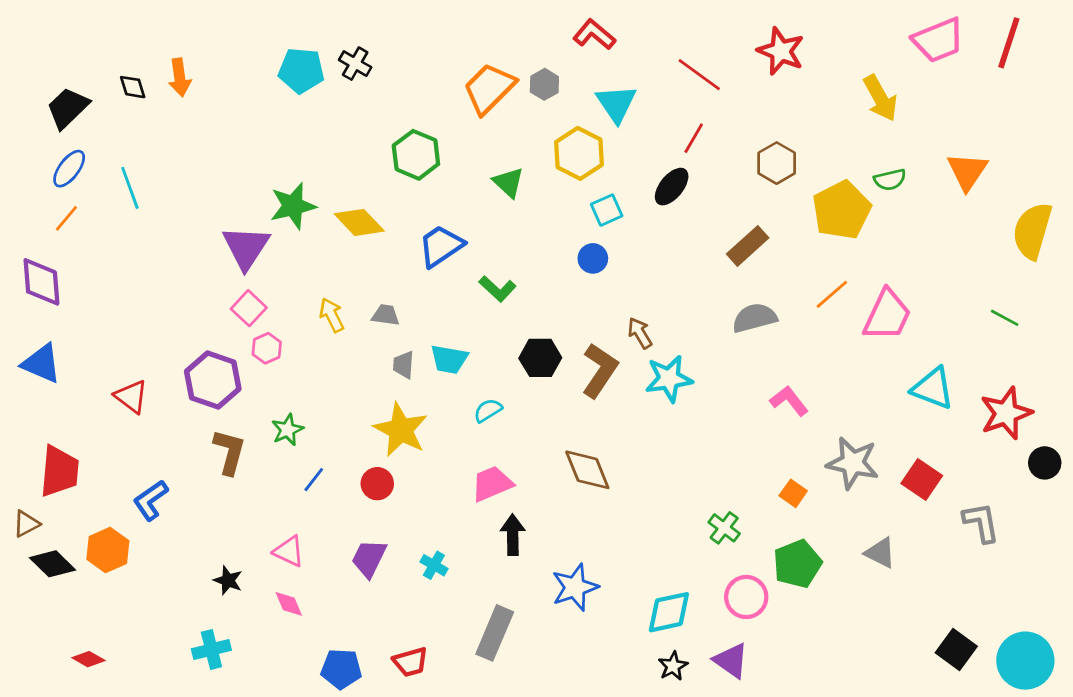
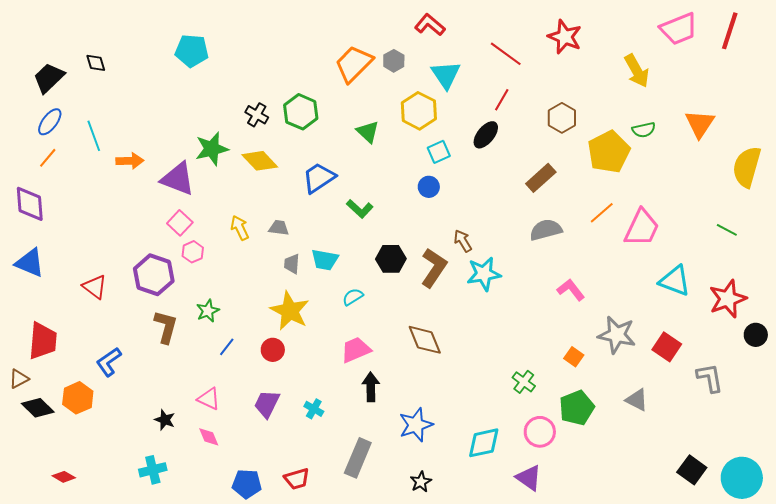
black cross: (355, 64) -> (257, 115), moved
cyan pentagon: (301, 70) -> (192, 51), moved
orange arrow: (180, 77) -> (130, 161), moved, turned -84
purple triangle: (246, 247) -> (178, 179), turned -42
black star: (673, 666) -> (421, 482), moved

